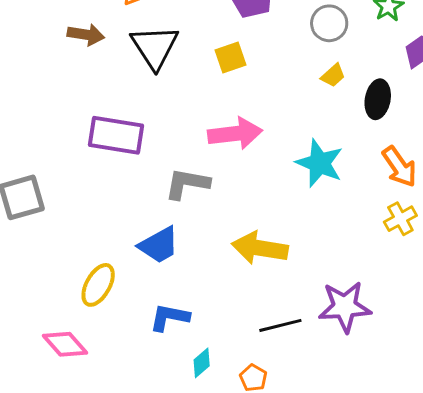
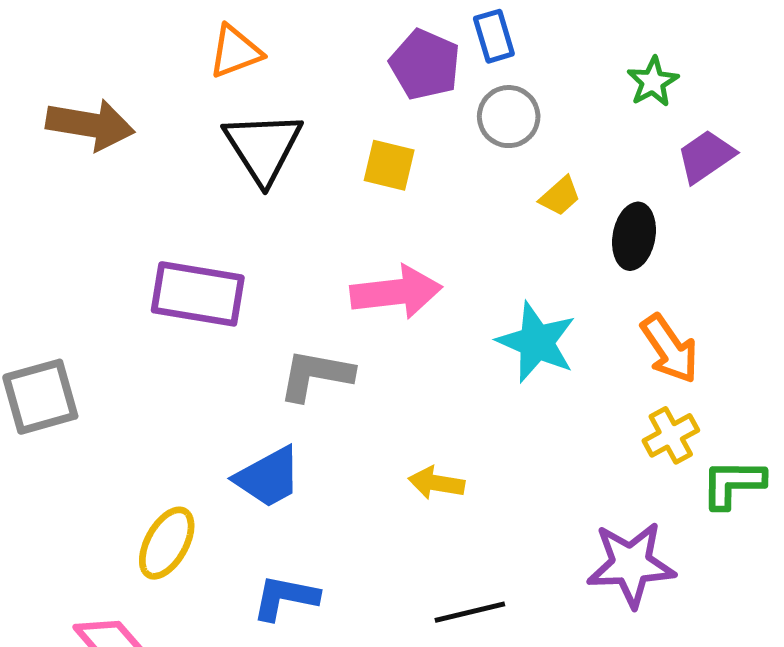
gray circle: (329, 23) -> (509, 117), moved
brown arrow: (86, 35) -> (90, 125), moved, size x1.4
yellow square: (230, 57) -> (389, 165), turned 32
yellow arrow: (260, 248) -> (436, 483), size x0.6
purple star: (345, 307) -> (631, 564), moved

